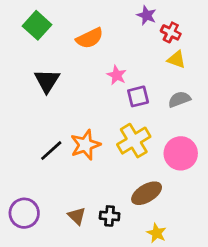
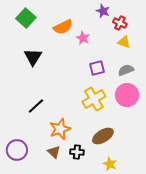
pink star: (117, 75) -> (83, 38), moved
orange star: (85, 145) -> (60, 129), moved
pink circle: (181, 153) -> (127, 95), moved

